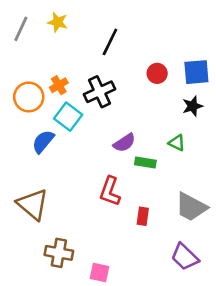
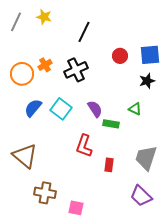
cyan square: (68, 117) -> (61, 109), moved
purple semicircle: (124, 143) -> (95, 109), turned -90
gray trapezoid: (191, 207) -> (146, 158), turned 80

